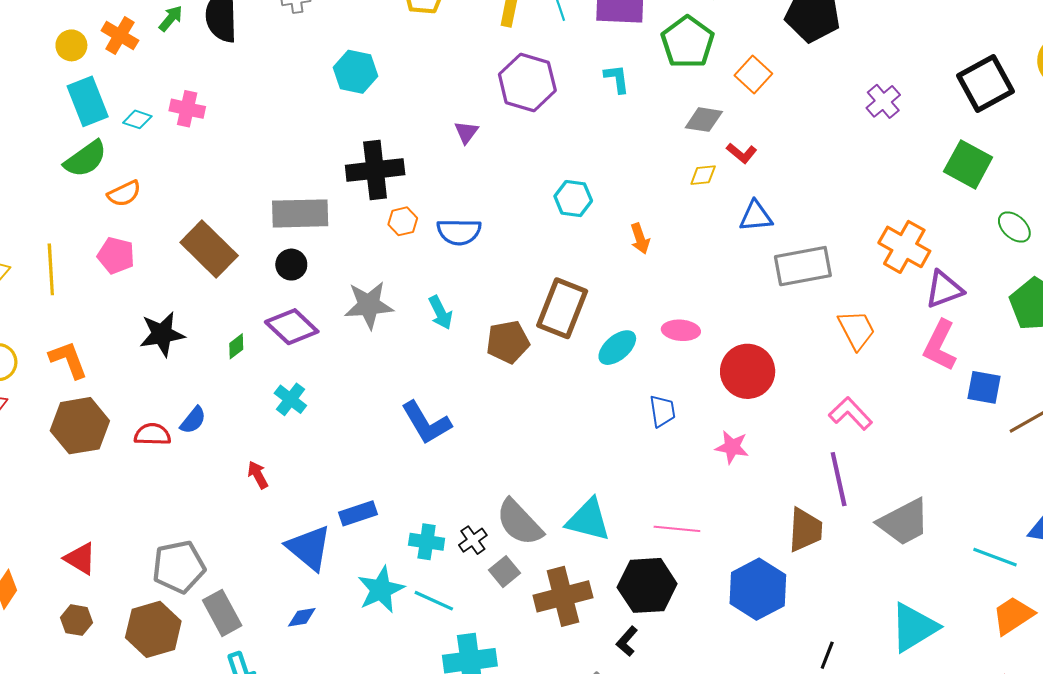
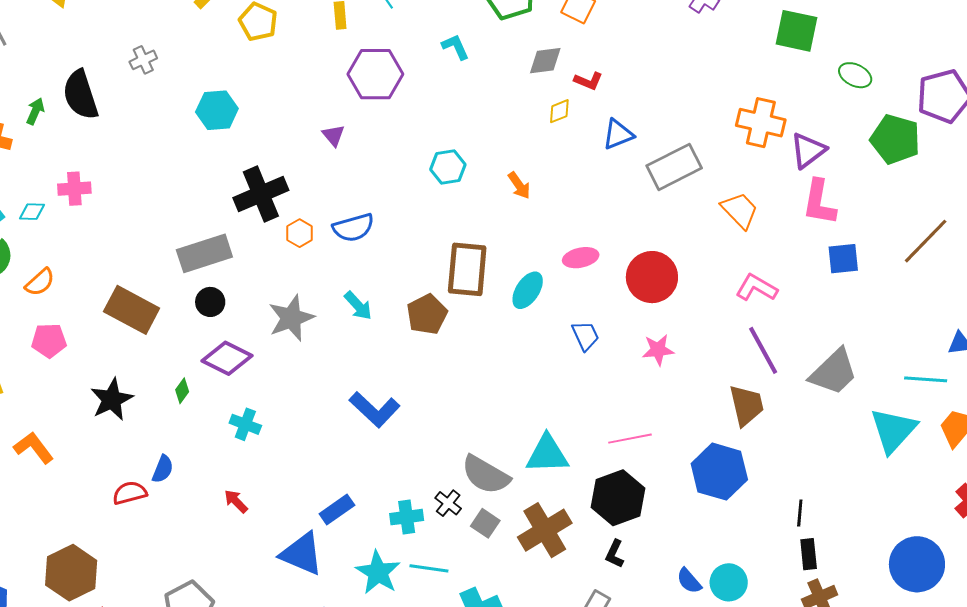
blue square: (984, 387) -> (843, 259), moved
brown hexagon: (80, 426) -> (71, 573), moved
cyan triangle: (914, 627) -> (893, 430), moved

